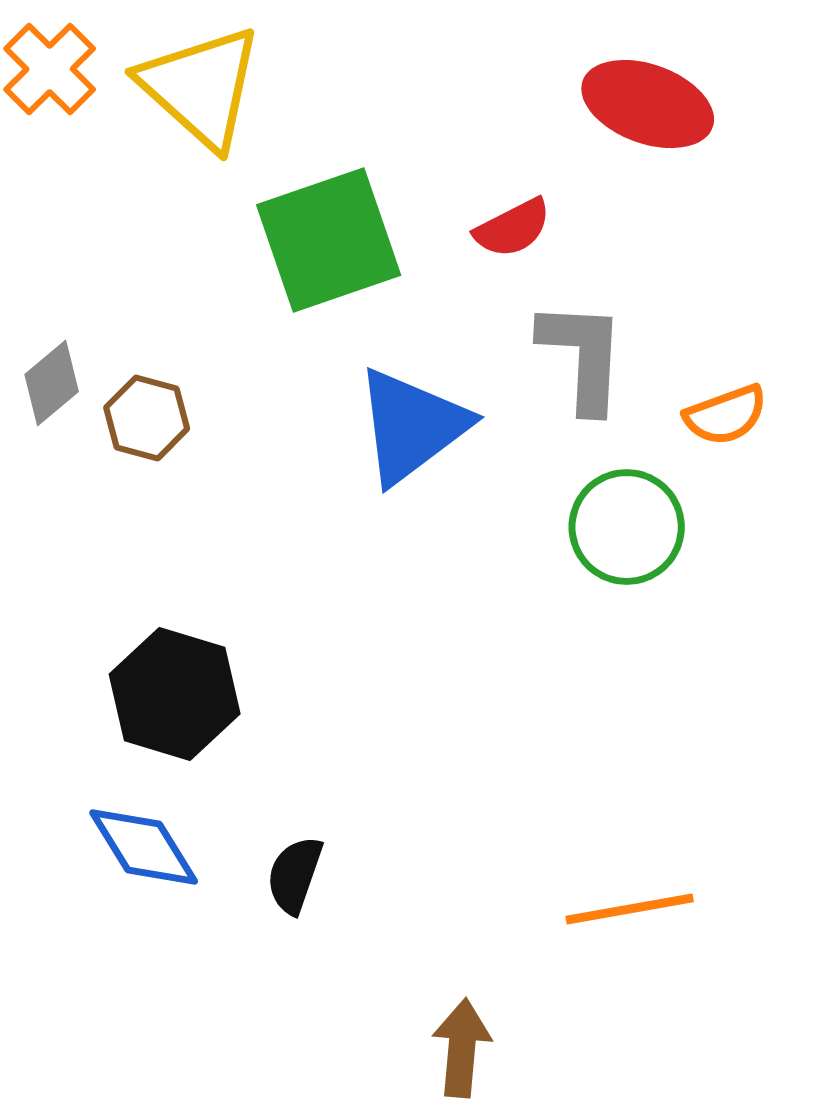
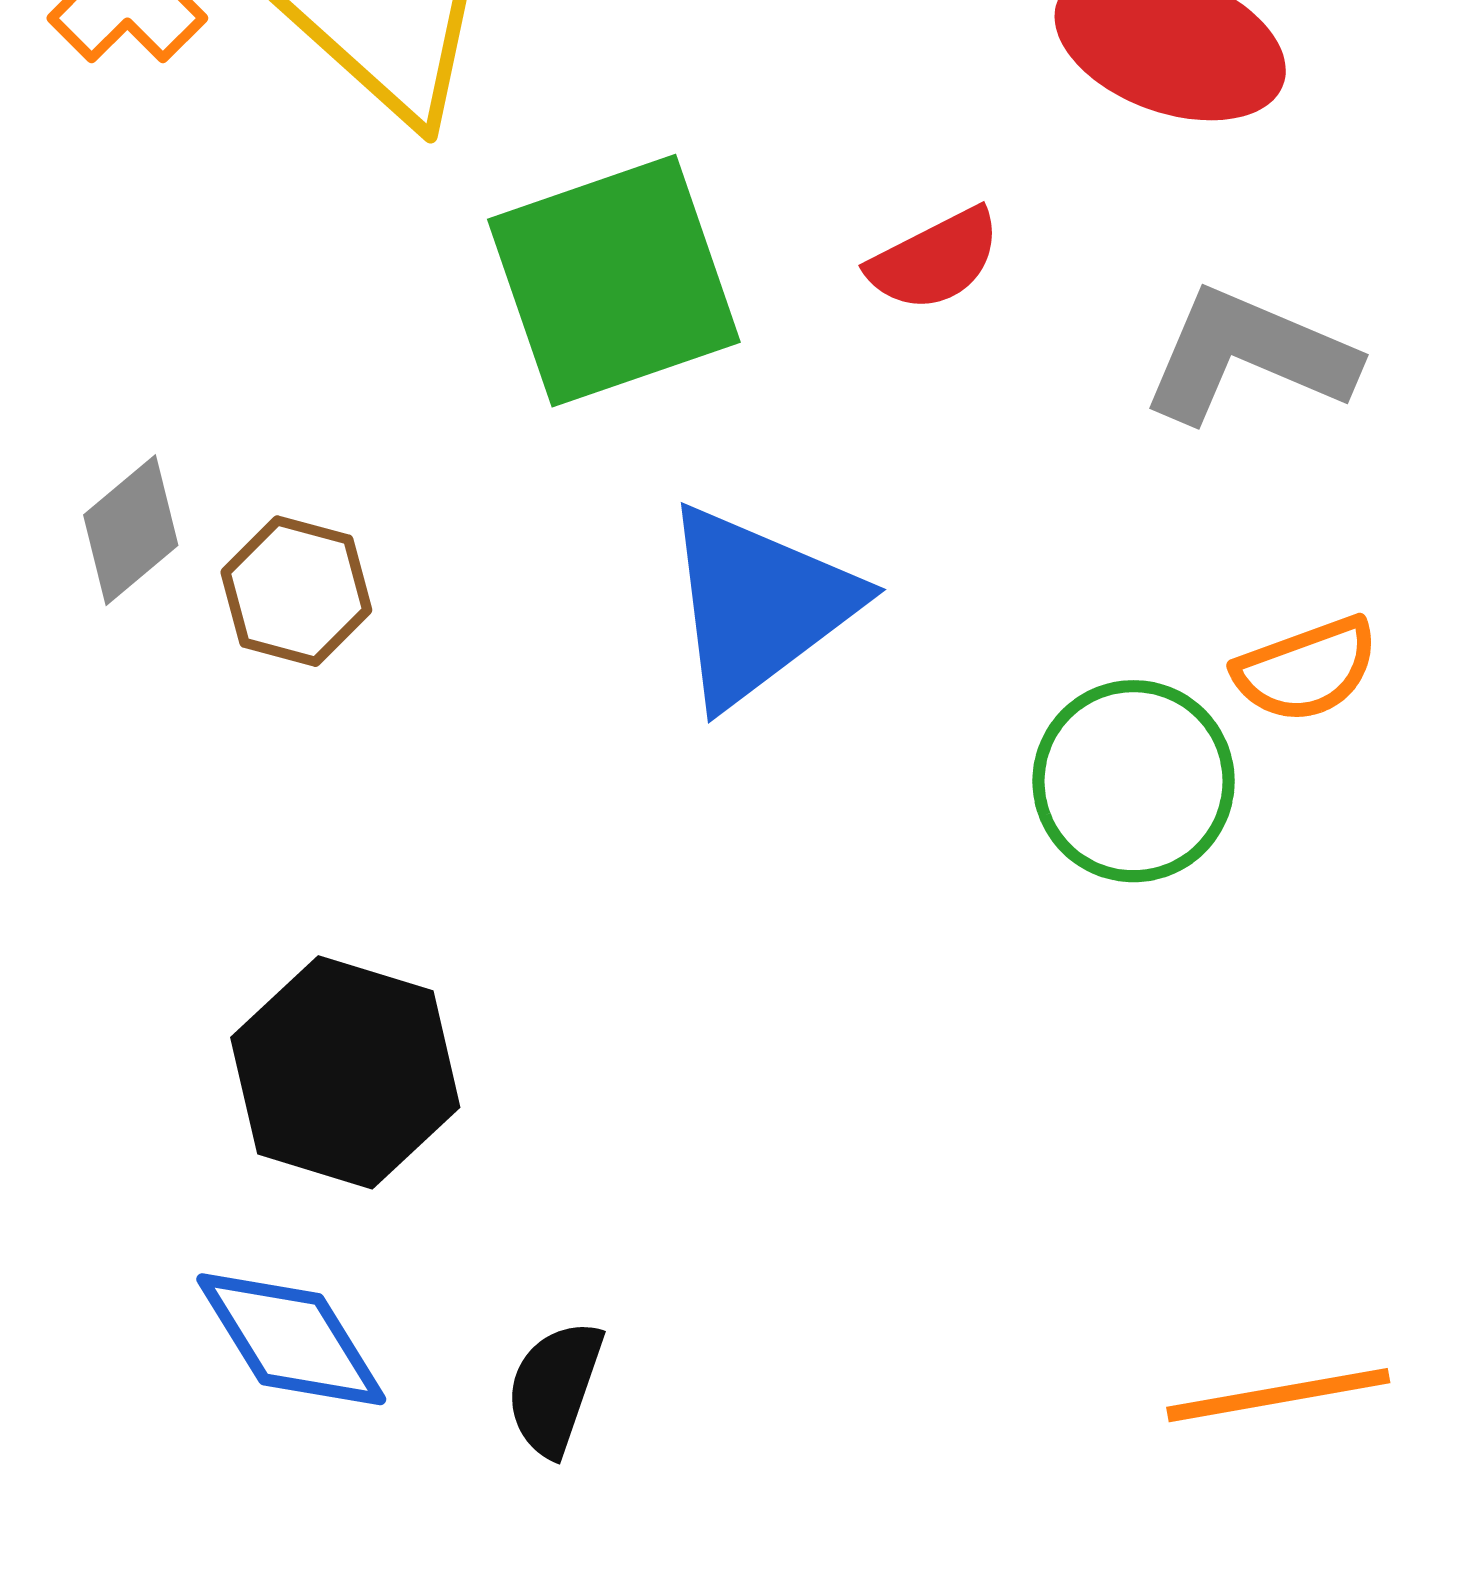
gray L-shape: (583, 356) -> (1249, 356), moved, turned -70
orange semicircle: (726, 415) -> (1306, 670), moved
orange line: (630, 909) -> (1278, 1395), moved

